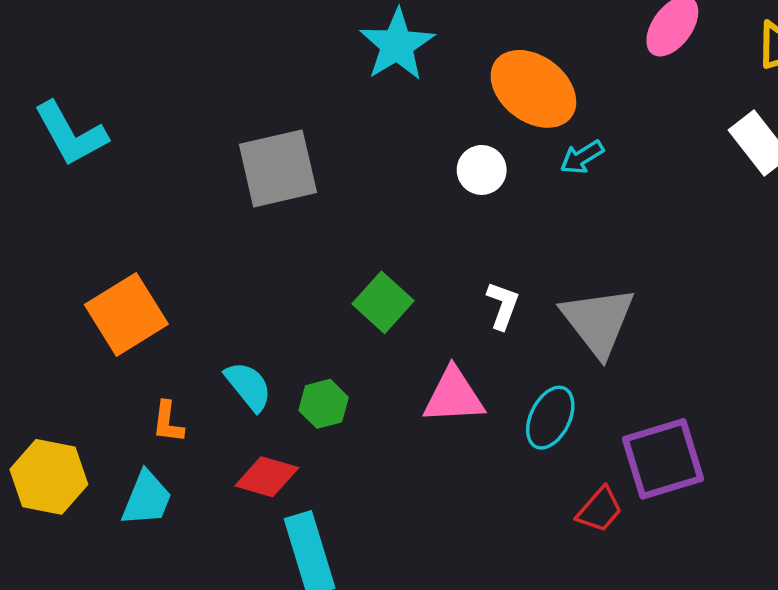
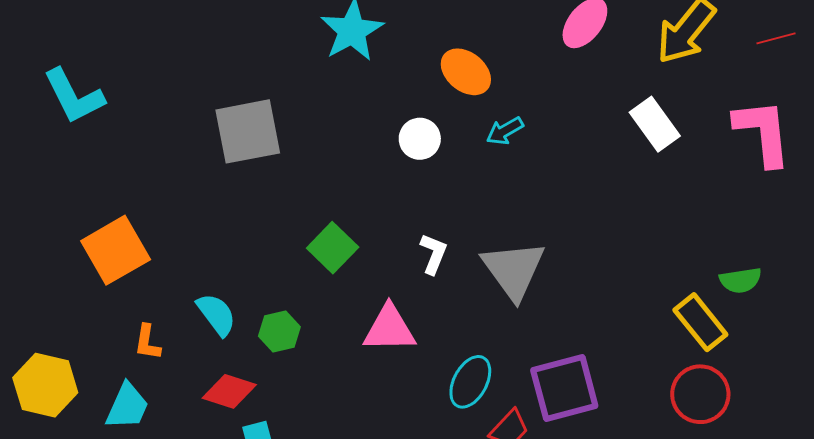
orange ellipse: (533, 89) -> (466, 72), size x0.7
cyan ellipse: (550, 418) -> (470, 382), moved

